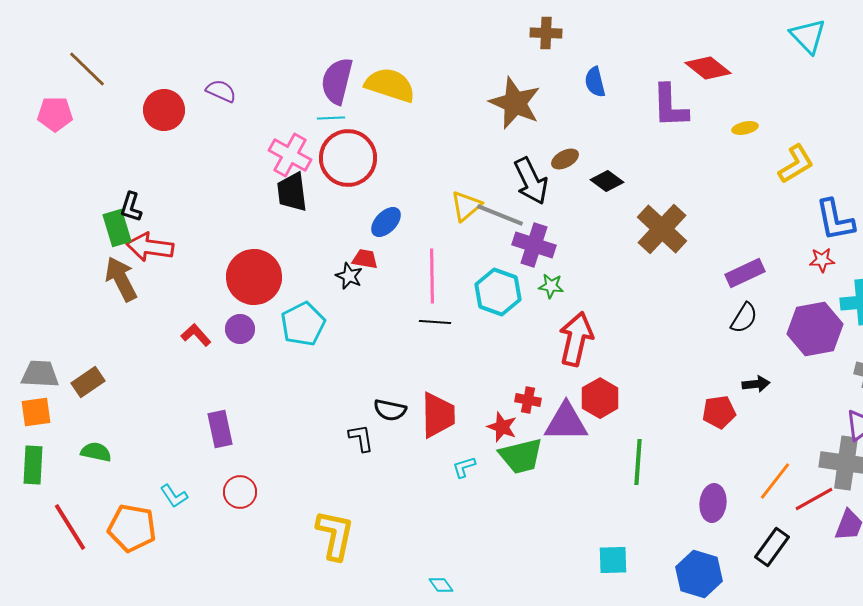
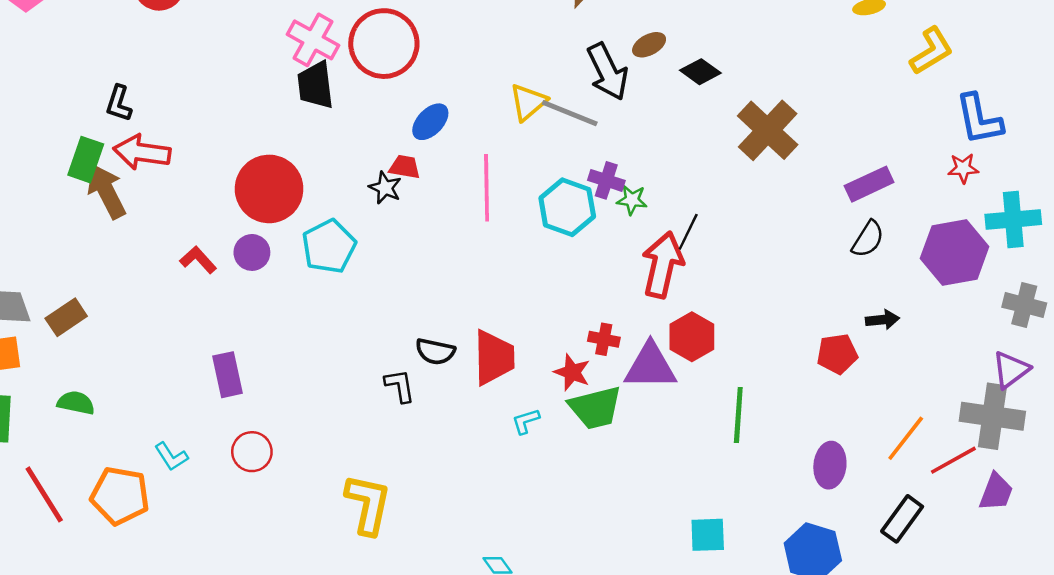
green rectangle: (117, 228) -> (86, 160), moved, turned 36
purple cross: (534, 245) -> (606, 180), moved, size x0.7
black line: (435, 322) -> (688, 232), moved, turned -68

